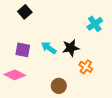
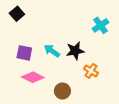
black square: (25, 12) -> (17, 14), moved
pink diamond: (15, 75) -> (33, 77), moved

